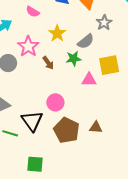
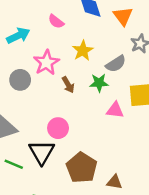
pink circle: (55, 102) -> (58, 128), moved
brown triangle: (96, 127) -> (114, 182), moved

